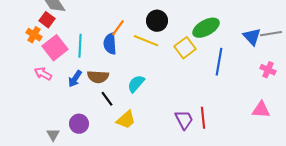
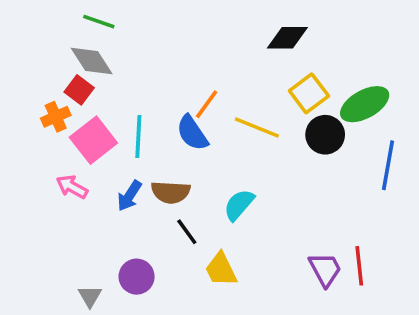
black circle: (157, 21) -> (325, 135), moved
orange cross: (34, 35) -> (56, 117), turned 35
blue semicircle: (110, 44) -> (192, 133), turned -30
yellow square: (185, 48) -> (309, 93), moved
yellow trapezoid: (126, 120) -> (221, 269), turned 105

